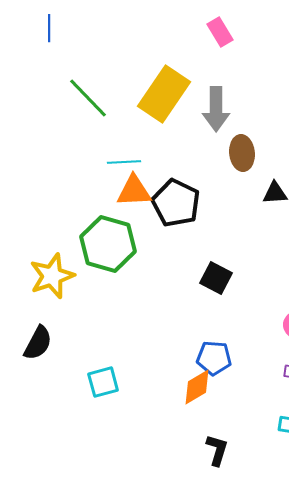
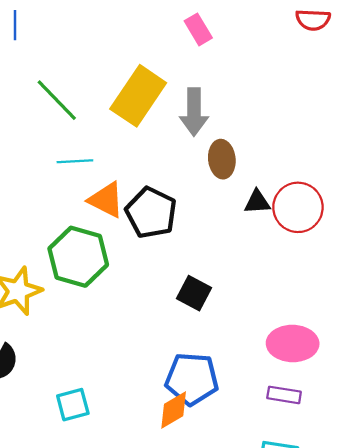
cyan line: (124, 162) -> (75, 161), moved
orange triangle: (134, 191) -> (106, 200), turned 30
blue pentagon: (214, 358) -> (192, 379), size x1.4

